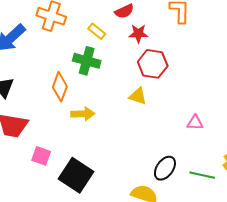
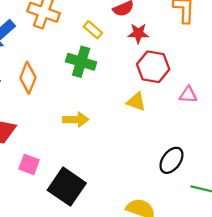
orange diamond: (60, 87) -> (28, 78), moved
pink triangle: (195, 123) -> (188, 95), moved
black ellipse: (165, 168) -> (171, 160), moved

